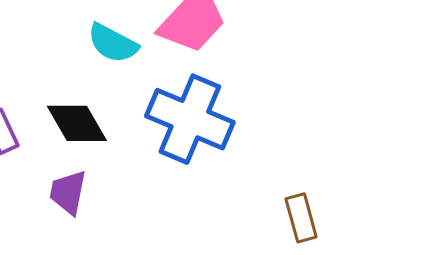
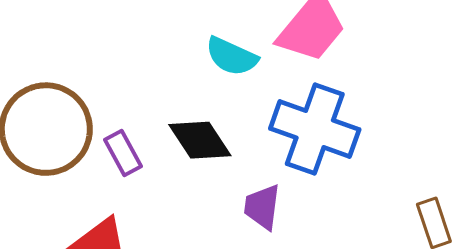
purple trapezoid: (68, 192) -> (262, 207), moved

